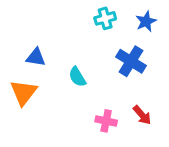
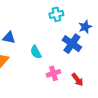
blue star: (146, 21) -> (85, 27), moved
pink cross: (106, 121) -> (53, 73), moved, turned -32

